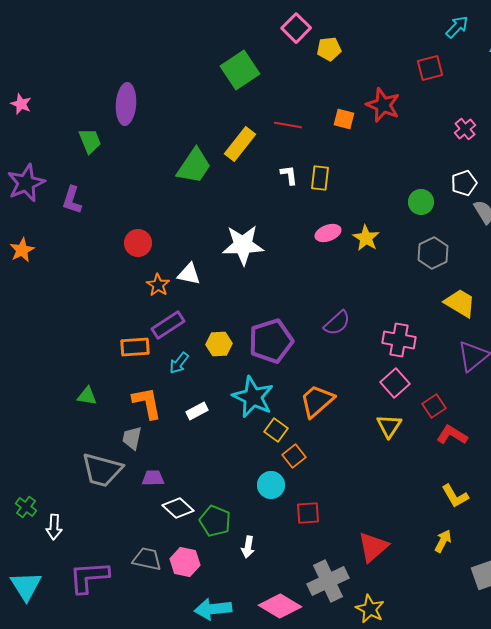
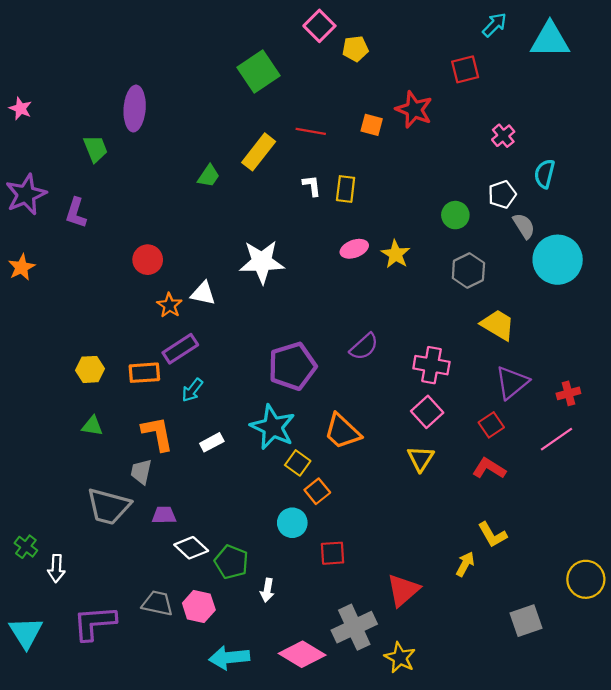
green trapezoid: (194, 166) -> (209, 176), size x0.6
yellow hexagon: (219, 344) -> (90, 369), moved
orange trapezoid: (317, 401) -> (342, 431), turned -96
red square: (434, 406) -> (491, 425), moved
yellow arrow: (443, 541) -> (465, 564), moved

